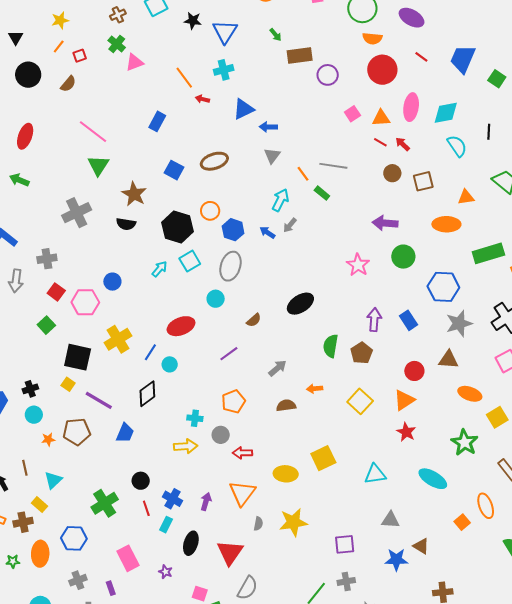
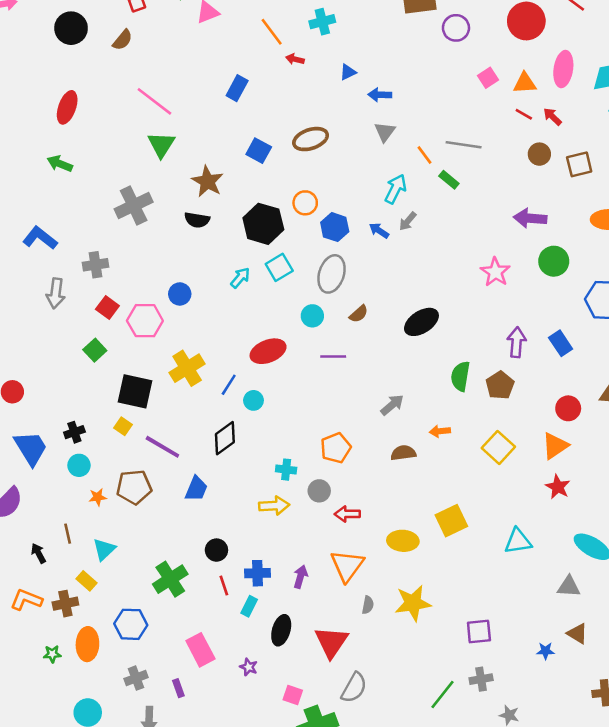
blue triangle: (244, 109) -> (348, 72), size x0.6
brown semicircle: (254, 320) -> (359, 314), moved
purple line: (229, 354) -> (333, 356), moved, turned 36
blue cross: (173, 499) -> (258, 573), turned -30
gray triangle: (391, 520) -> (569, 587), moved
blue star: (396, 560) -> (545, 651), size x0.6

